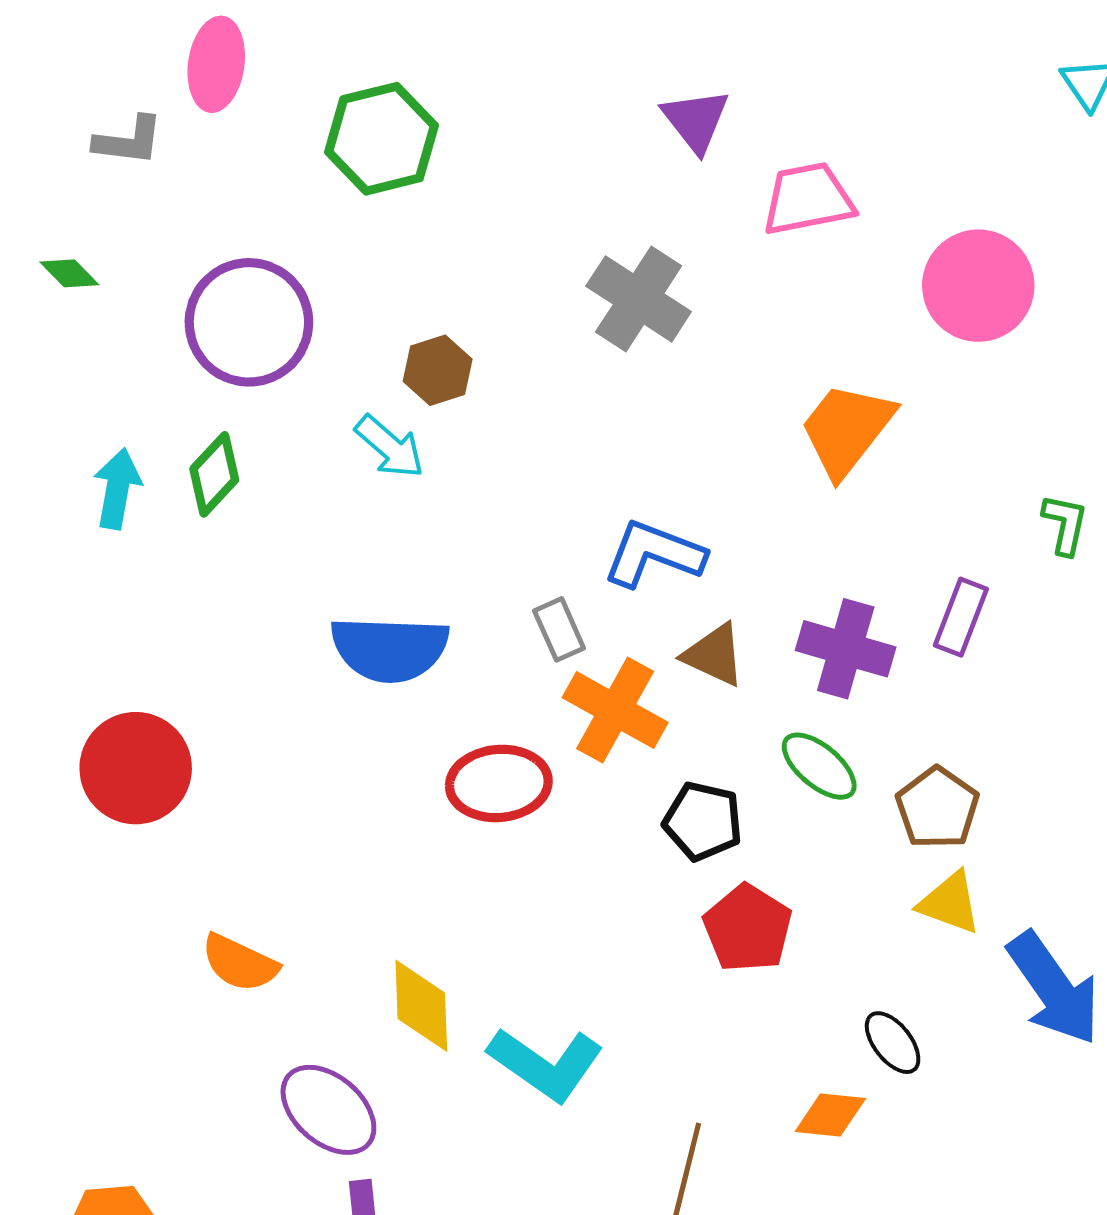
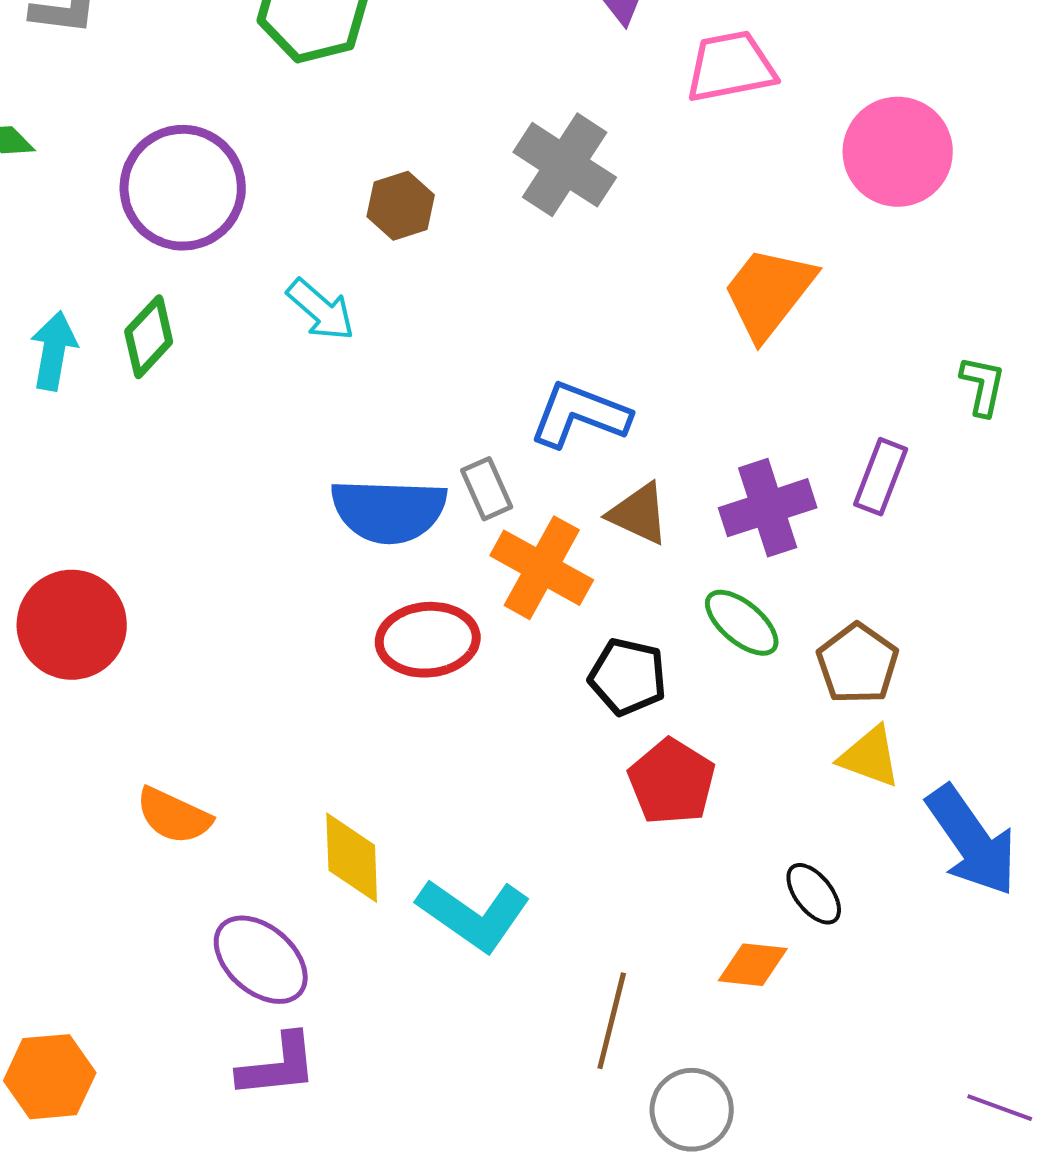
brown hexagon: (438, 370) -> (401, 206), moved
blue semicircle: (390, 649) -> (389, 511), moved
purple cross: (846, 649) -> (768, 508), turned -34

